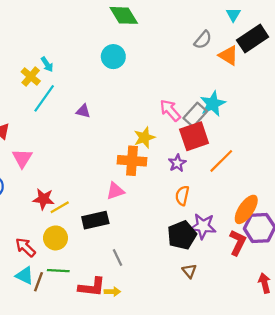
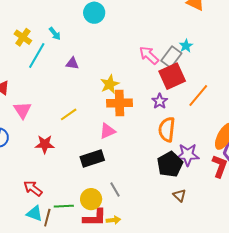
cyan arrow: (47, 64) -> (55, 34), moved
cyan star: (213, 104) -> (186, 46), size x0.6
yellow star: (144, 138) -> (110, 84), moved
orange semicircle: (182, 196) -> (167, 129), size x1.4
yellow line: (60, 207) -> (69, 114), moved
yellow circle: (56, 238) -> (91, 199), moved

